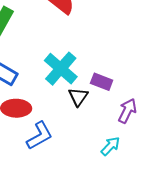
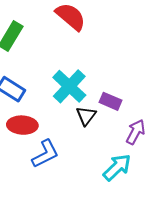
cyan arrow: (110, 146) -> (117, 167), size x1.4

